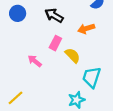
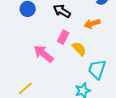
pink arrow: (35, 61) -> (43, 54), size x1.5

